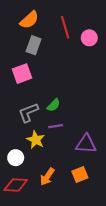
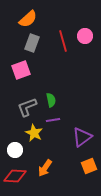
red line: (65, 27) -> (63, 41), moved
green semicircle: (54, 105) -> (51, 100), turned -56
purple triangle: (86, 144) -> (82, 137), turned -40
orange square: (80, 174) -> (89, 166), moved

